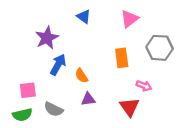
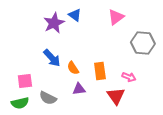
purple star: (47, 38) -> (54, 23), moved
orange rectangle: (122, 58) -> (100, 71), moved
blue arrow: (58, 65) -> (52, 58), turned 108

